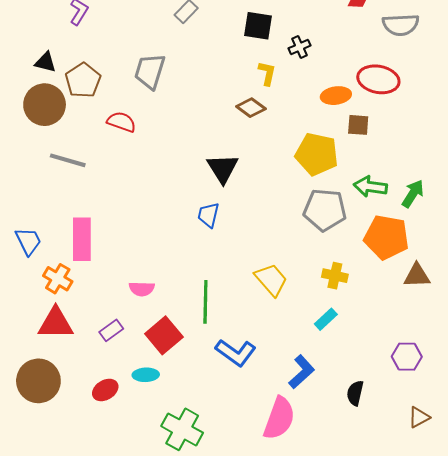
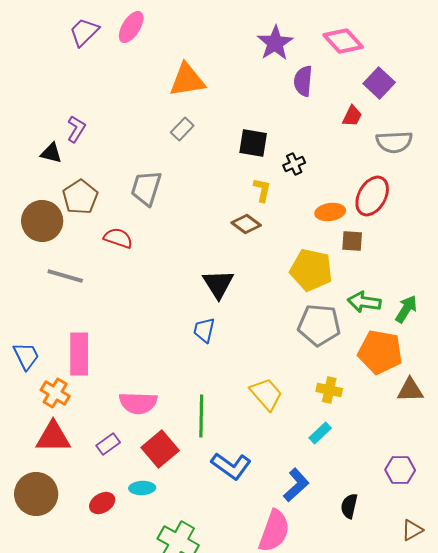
black triangle: (46, 62) -> (51, 153), moved
red ellipse: (378, 79) -> (372, 196), turned -72
pink semicircle: (142, 289) -> (138, 403), size x1.5

